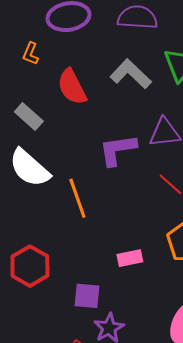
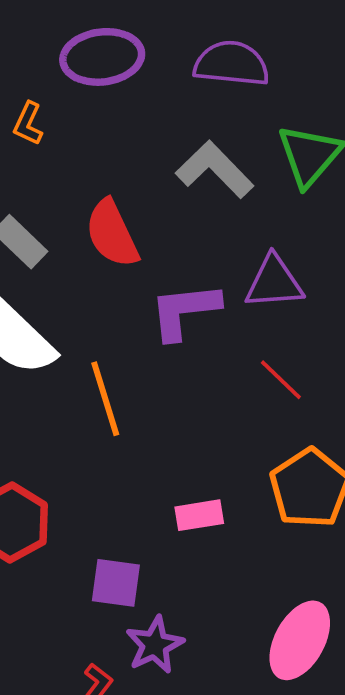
red semicircle: (72, 87) -> (112, 234), moved

